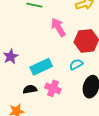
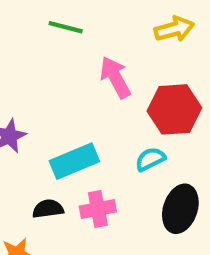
pink cross: (53, 88) -> (98, 209), turned -35

